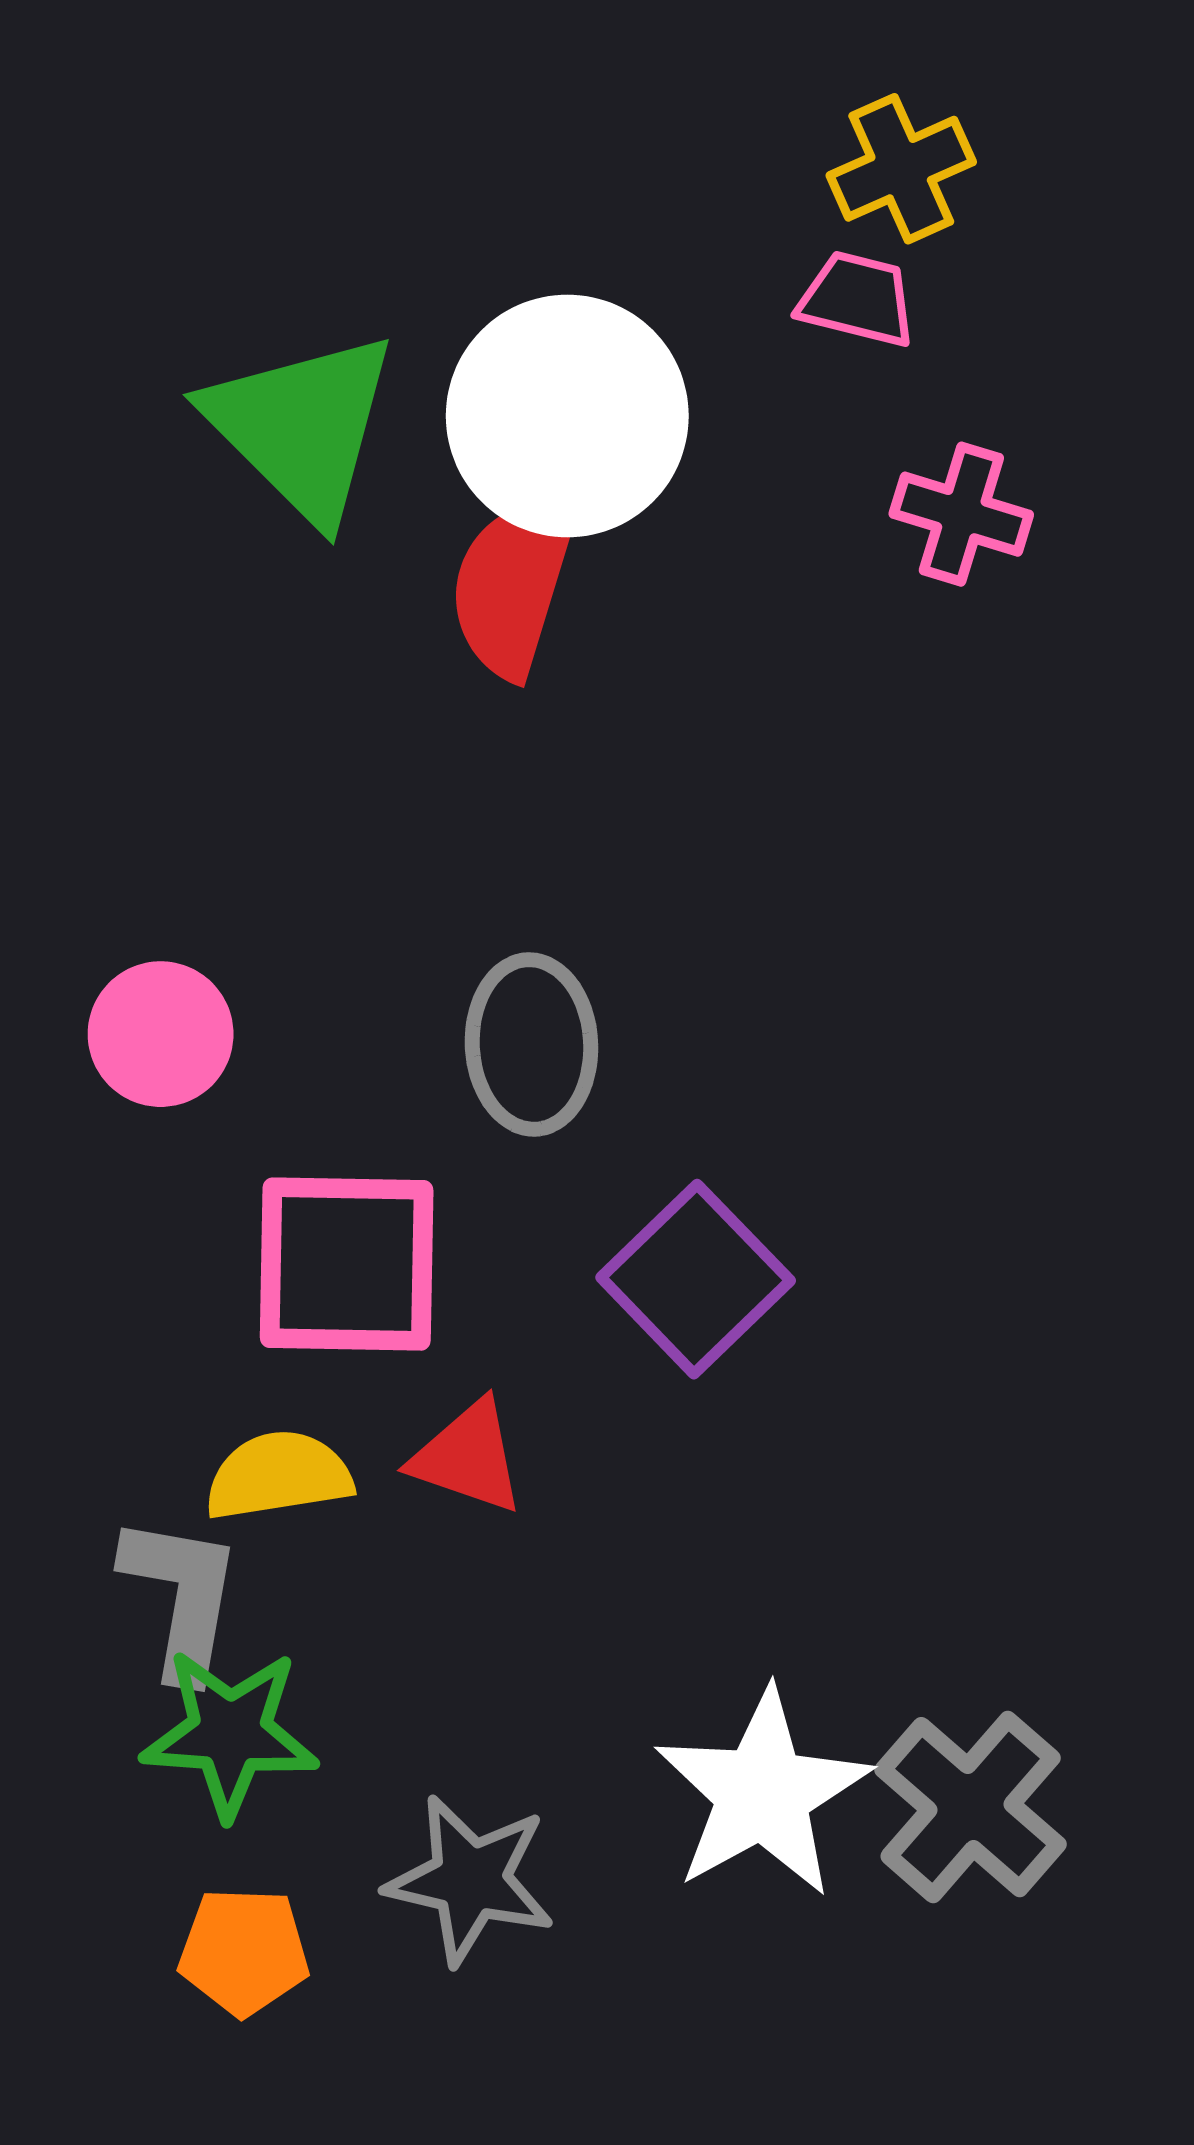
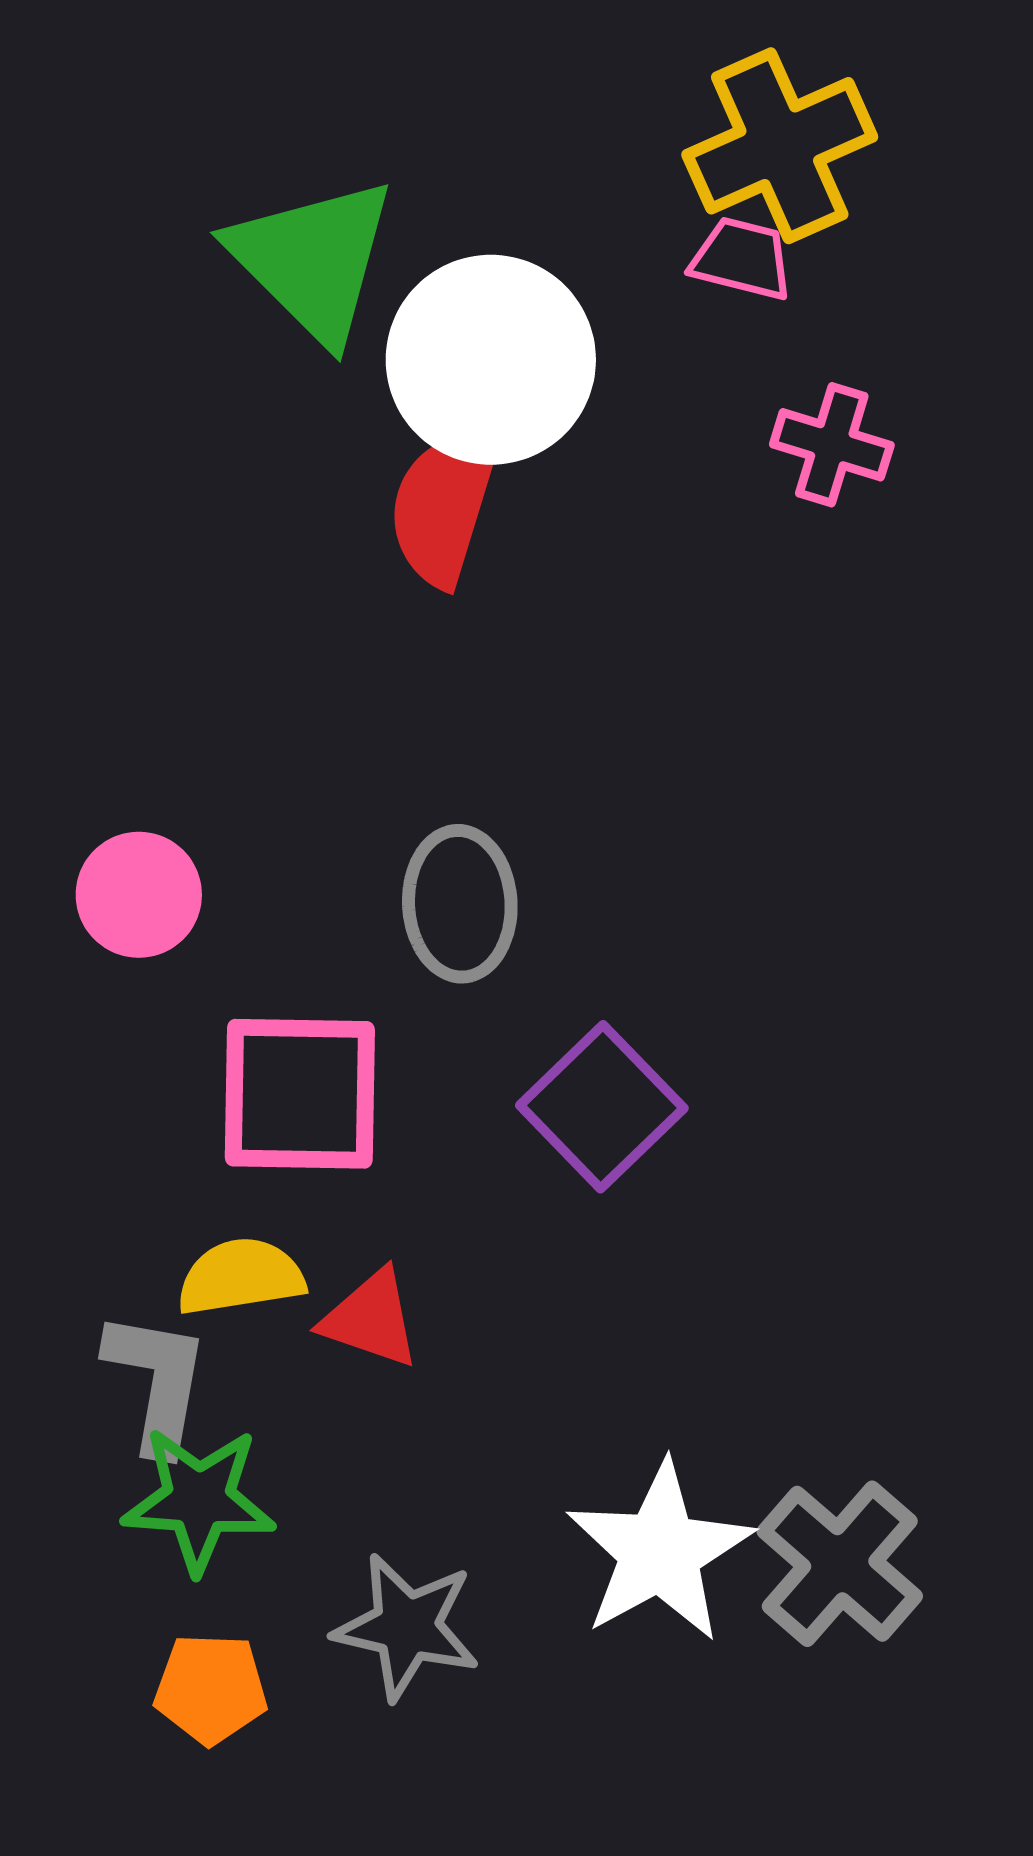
yellow cross: (901, 169) -> (780, 146), size x1.5
green triangle: (302, 426) -> (313, 260), moved
red triangle: (468, 1457) -> (371, 1319), moved

